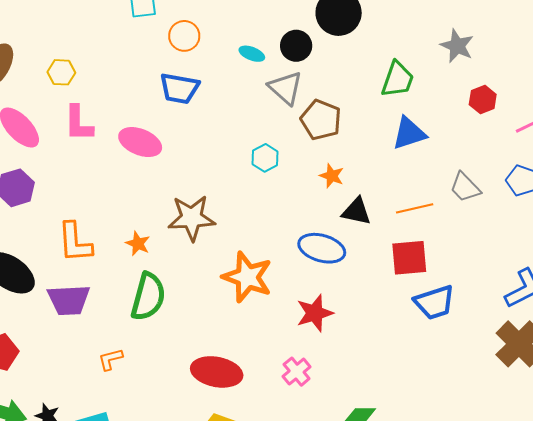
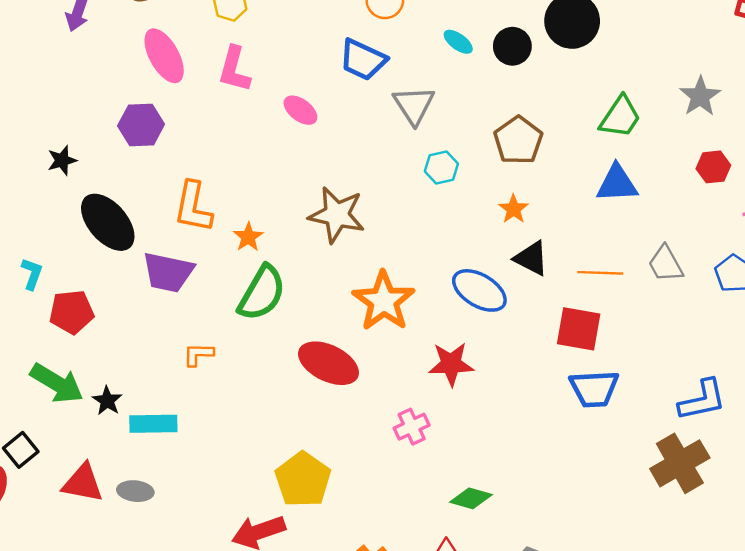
gray triangle: (286, 88) -> (414, 105), moved
pink ellipse: (140, 142) -> (300, 110), size x0.7
orange star: (138, 244) -> (248, 237), moved
red ellipse: (217, 372) -> (328, 363), moved

